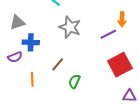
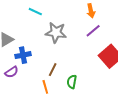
orange arrow: (122, 19) -> (91, 11), moved
orange line: (32, 79) -> (45, 87), moved

